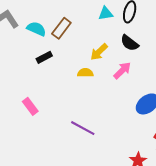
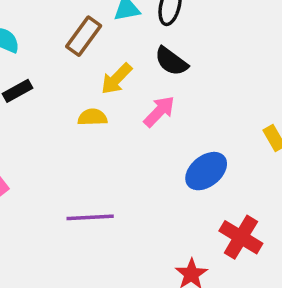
brown rectangle: (61, 28) -> (84, 36), moved
purple line: (83, 128) -> (90, 217), turned -30

